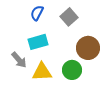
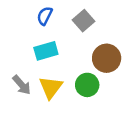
gray arrow: (19, 60) -> (22, 85), moved
yellow triangle: (42, 72) -> (51, 87), turned -50

